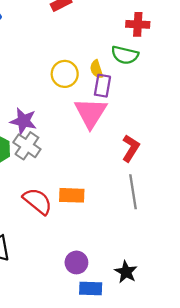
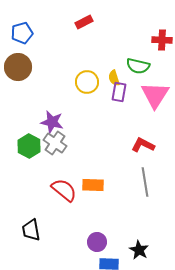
red cross: (138, 24) -> (162, 40), moved
pink triangle: (91, 113) -> (155, 95), moved
red L-shape: (131, 148) -> (143, 145), turned -95

